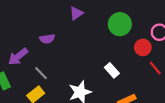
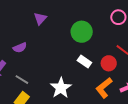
green circle: (120, 24) -> (82, 32), moved
red circle: (143, 47) -> (109, 63), moved

